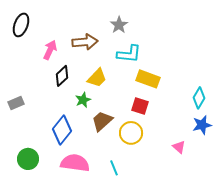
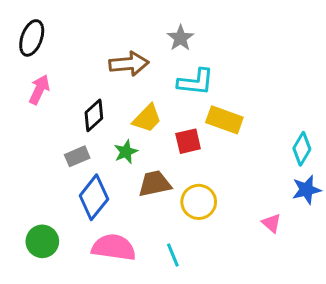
pink arrow: (50, 50) -> (39, 90), moved
gray rectangle: (16, 103) -> (77, 156), moved
red square: (140, 106) -> (188, 141), moved, turned -30
brown trapezoid: (102, 121) -> (155, 184), turned 30

